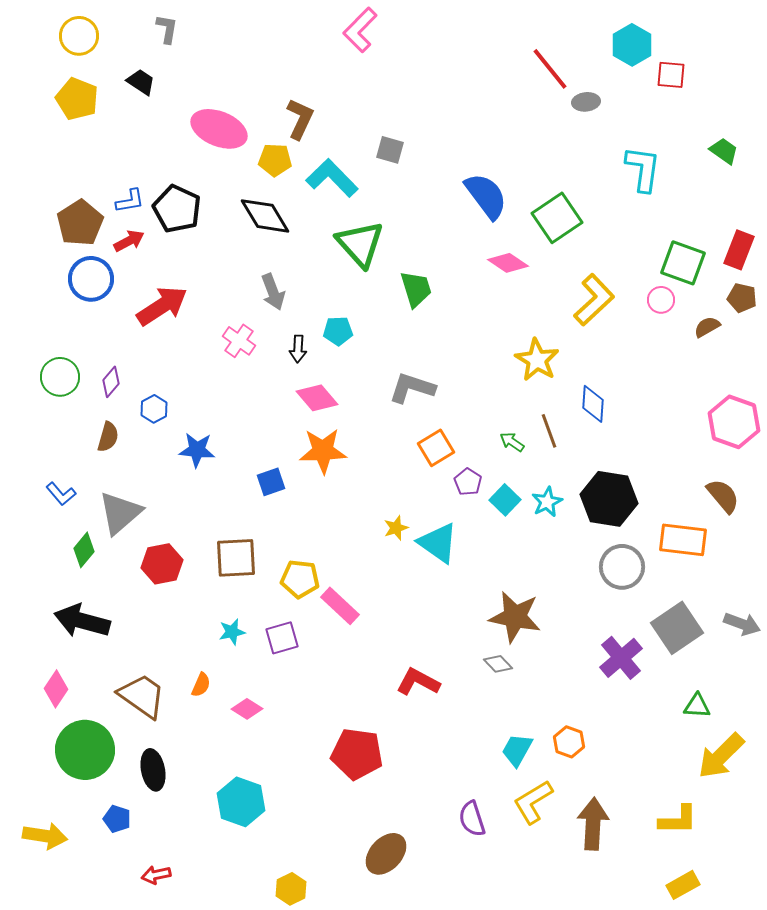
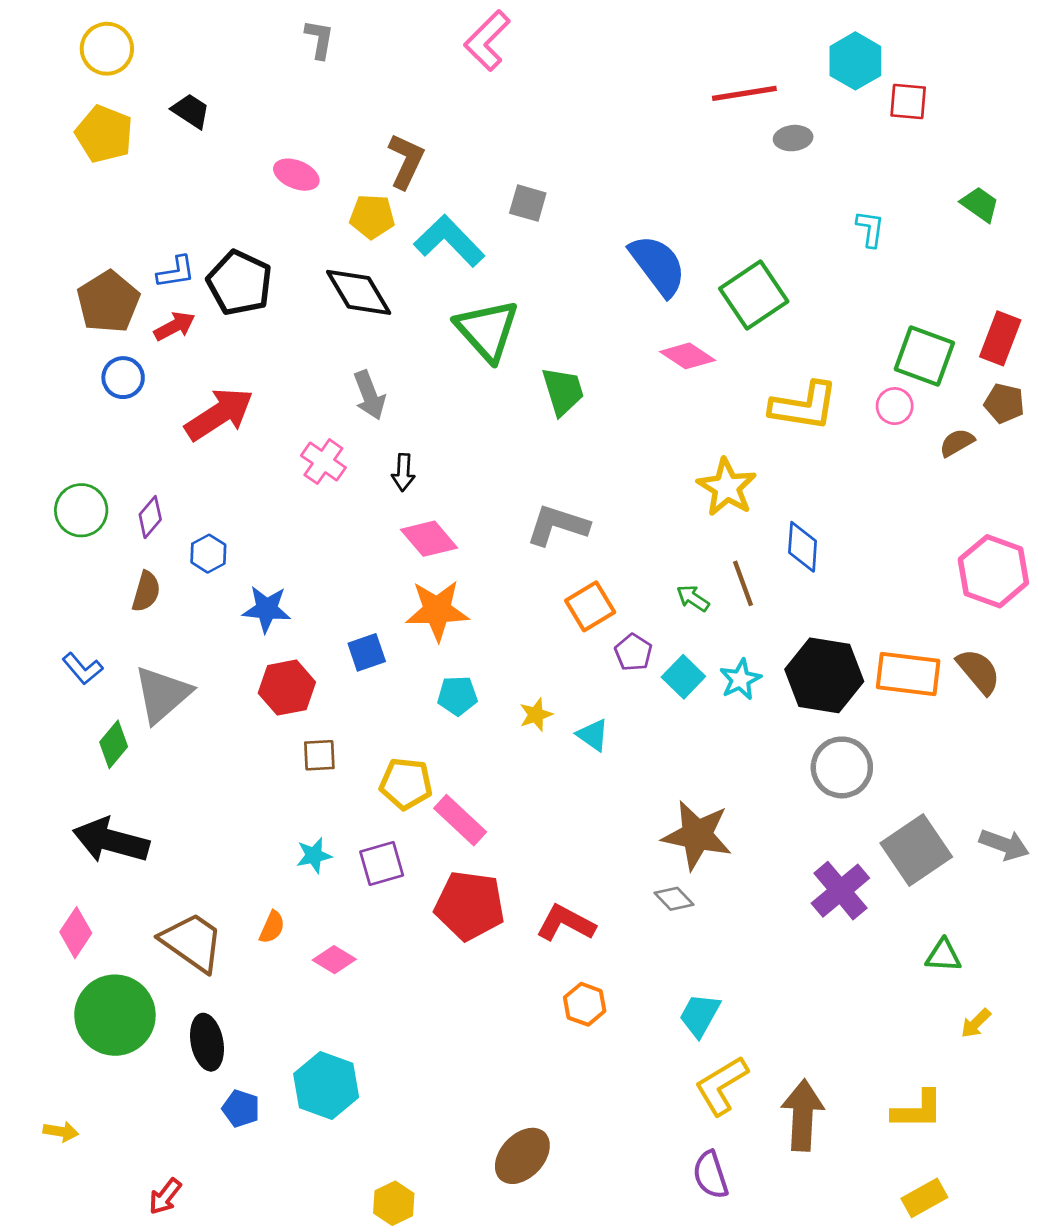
gray L-shape: (167, 29) -> (319, 39), moved
red line: (550, 69) -> (744, 93), turned -60
pink ellipse: (219, 129) -> (296, 175), size x0.6
cyan L-shape: (643, 169) -> (870, 229), size x0.6
blue circle: (91, 279) -> (123, 378), size x0.7
yellow L-shape: (594, 300) -> (804, 406), turned 52
cyan pentagon: (338, 331) -> (457, 696), moved
orange rectangle: (683, 540) -> (908, 674), moved
cyan triangle: (438, 543) -> (593, 735), size x0.6
brown square: (236, 558) -> (319, 755), size x0.6
red hexagon: (162, 564) -> (287, 688), moved
orange hexagon: (569, 742) -> (585, 1004), moved
red pentagon: (357, 754) -> (470, 905), moved
yellow arrow: (721, 756) -> (976, 1023), size x0.5
blue pentagon: (117, 819) -> (241, 1109), moved
purple semicircle: (472, 819) -> (711, 1175), moved
yellow arrow: (45, 836) -> (61, 1132), size x0.6
red arrow: (156, 875) -> (165, 1196), moved, turned -40

